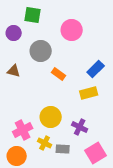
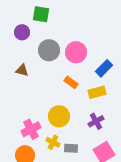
pink circle: (72, 30) -> (76, 52), moved
orange rectangle: (59, 74) -> (71, 82), moved
purple cross: (80, 127) -> (96, 121), moved, turned 35

